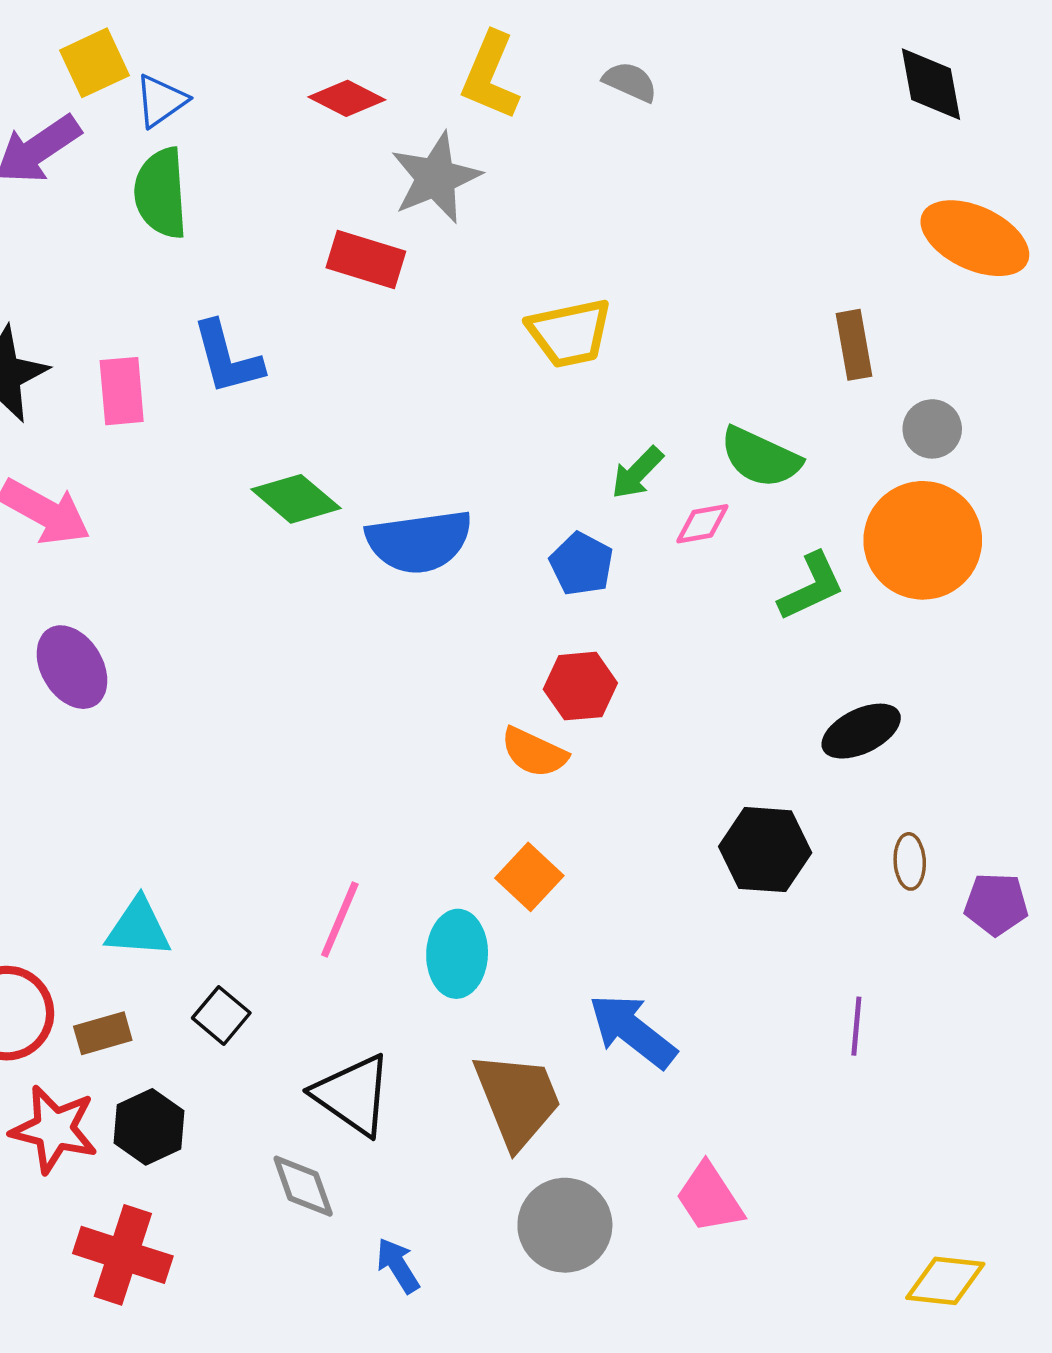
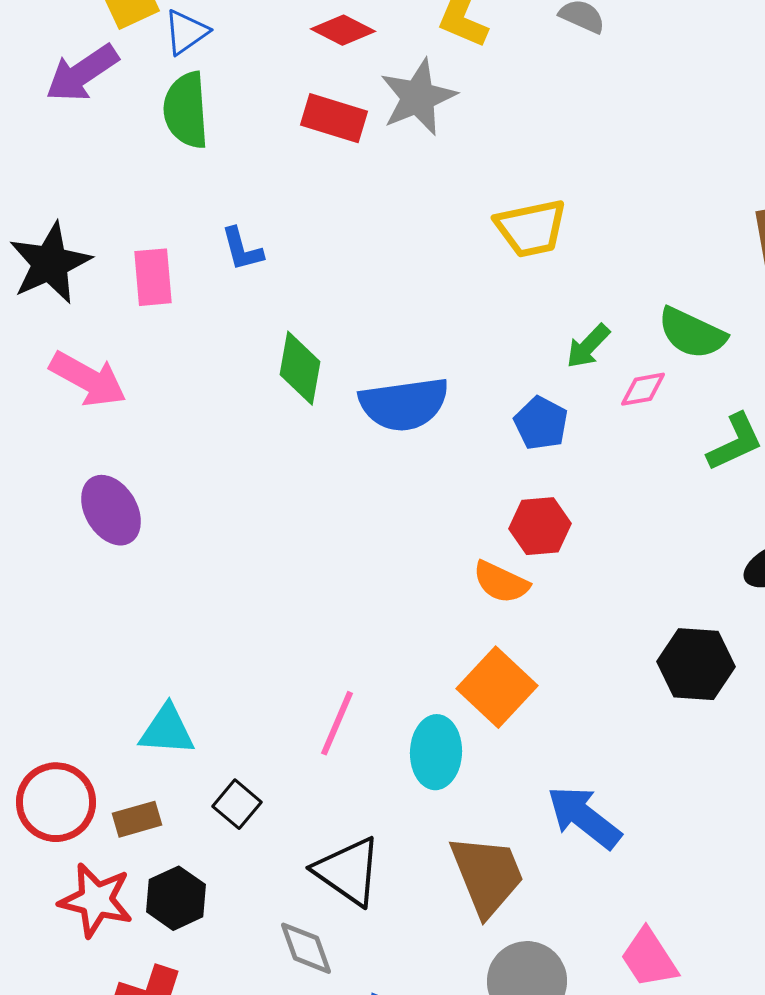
red rectangle: (366, 259) -> (334, 118), moved
blue L-shape: (227, 358) -> (242, 249), size x0.7
green diamond: (296, 499) -> (300, 368), turned 60
orange square: (529, 877) -> (497, 687), size x1.4

